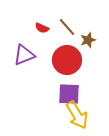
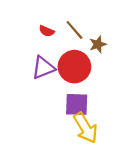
purple triangle: (24, 55) -> (43, 68), moved

